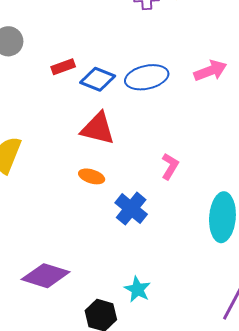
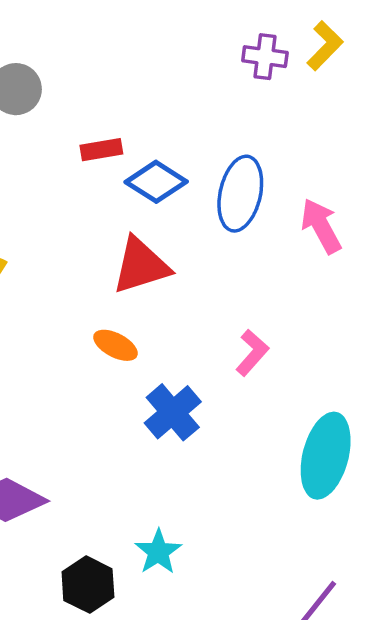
pink arrow: (210, 71) -> (321, 226), moved, turned -108
blue ellipse: (147, 77) -> (240, 194), turned -75
red triangle: (98, 129) -> (141, 266), turned -42

